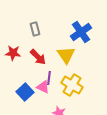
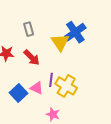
yellow triangle: (66, 55) -> (60, 42), moved
purple line: (49, 78) -> (51, 80), moved

